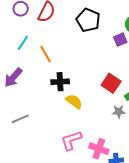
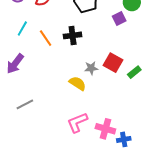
black cross: (60, 82) -> (73, 35), moved
gray star: (119, 112) -> (91, 68), moved

